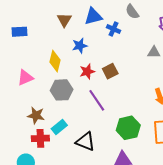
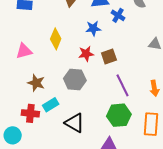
blue star: (80, 46) -> (93, 28), moved
gray hexagon: (62, 90) -> (75, 80), moved
purple line: (97, 100) -> (123, 85), moved
brown star: (36, 115) -> (36, 83), moved

